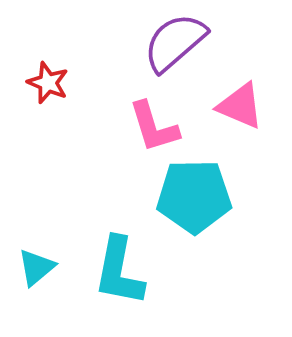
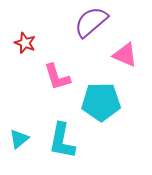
pink L-shape: (154, 127) -> (57, 77), moved

